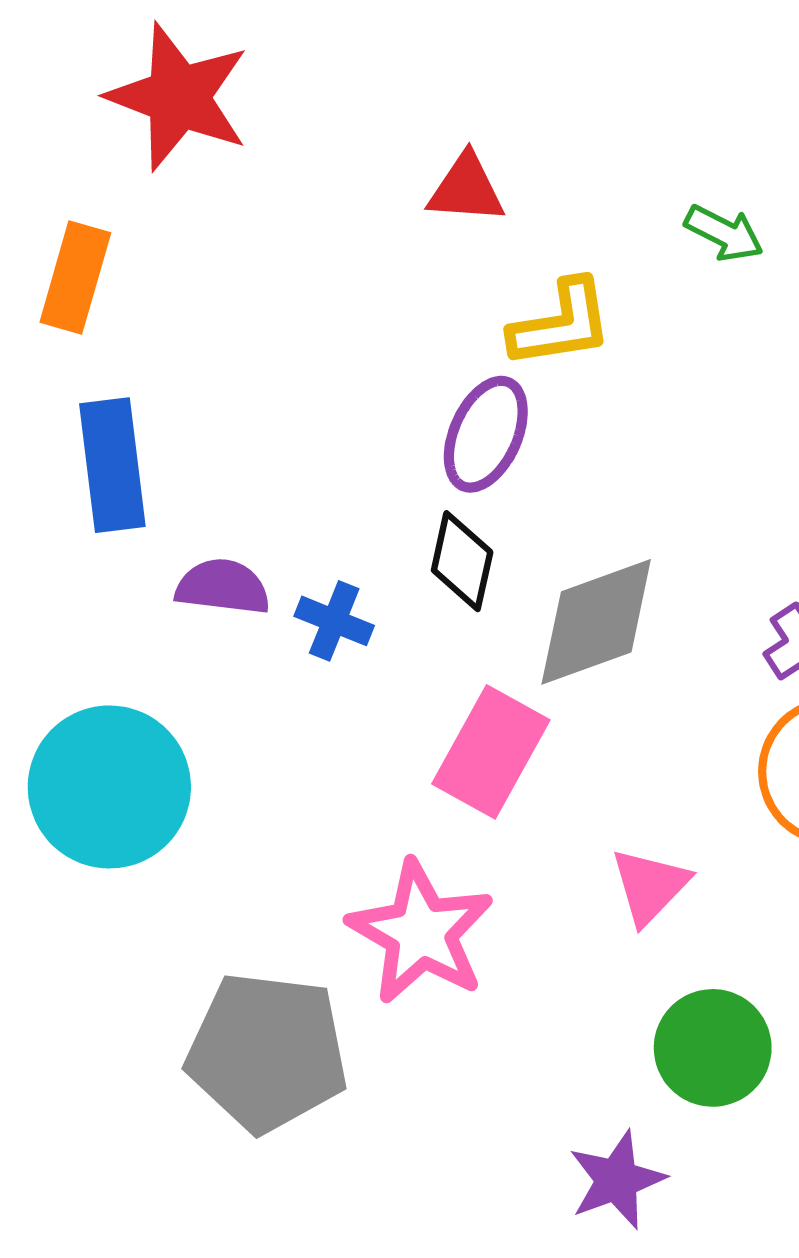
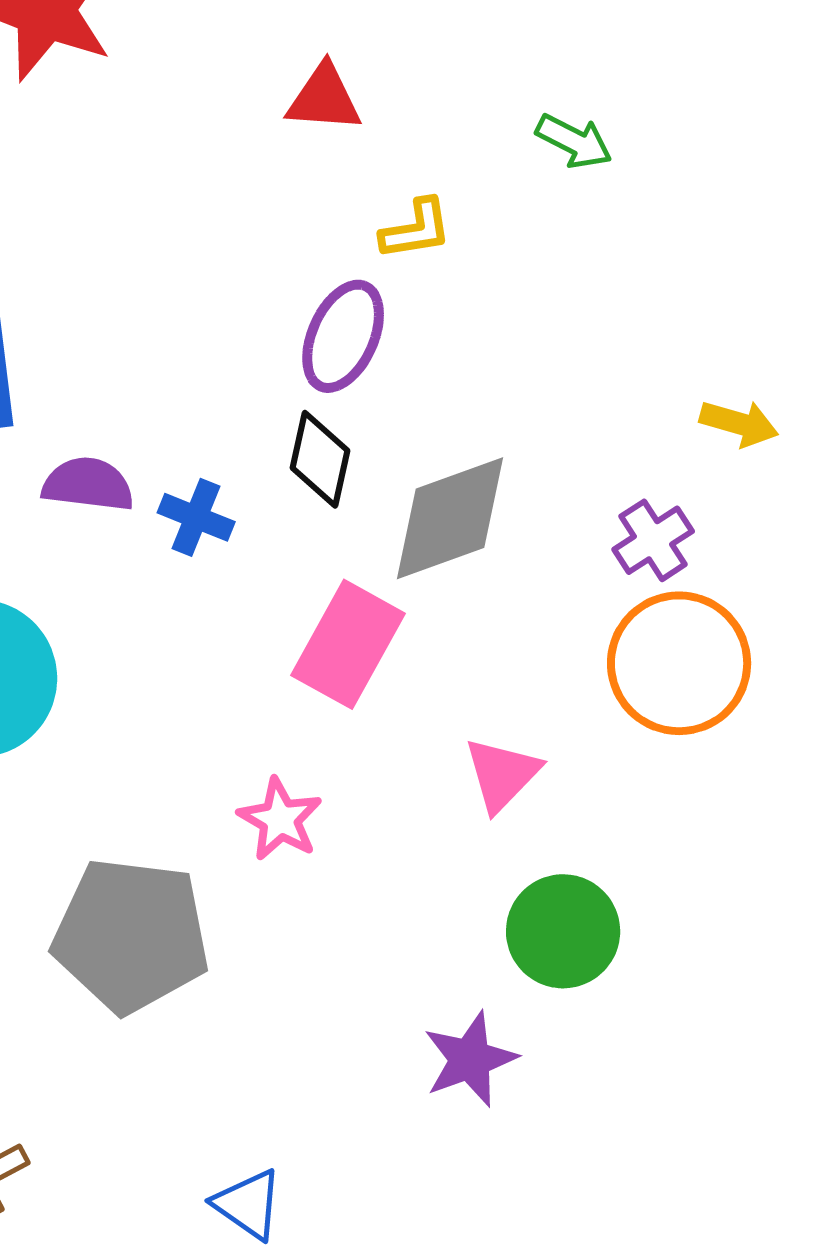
yellow L-shape: (561, 324) -> (416, 229), size x0.7
pink star: (421, 932) -> (280, 819), size x0.6

